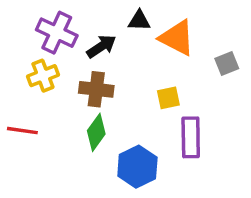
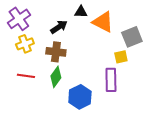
purple cross: (57, 33) -> (19, 19), moved, turned 30
gray square: (227, 64) -> (132, 37), size x1.5
yellow square: (168, 98) -> (121, 57), moved
red line: (22, 131) -> (26, 76), moved

